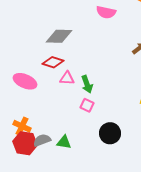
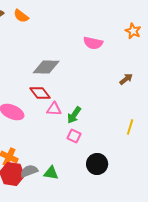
red diamond: (53, 62) -> (40, 93), turned 35
green arrow: (87, 84) -> (74, 115), turned 54

